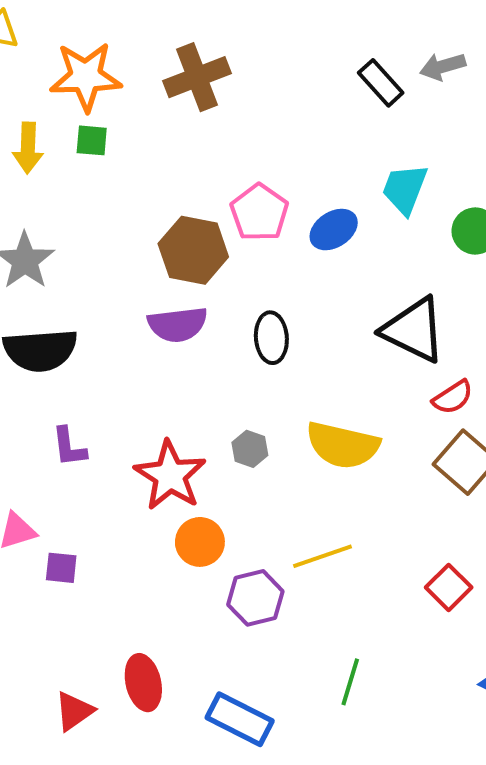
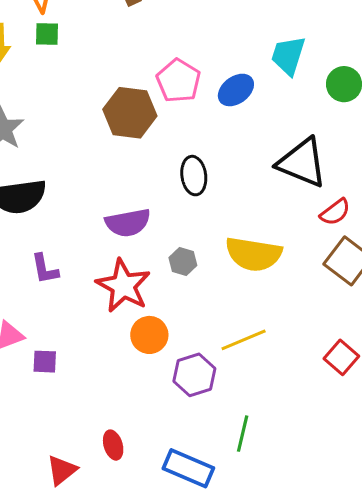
purple semicircle: (178, 324) -> (128, 223), moved
green line: (350, 682) -> (243, 434), moved
red ellipse: (143, 683) -> (113, 445), size x0.7

